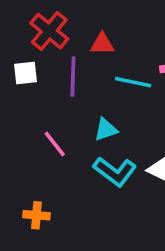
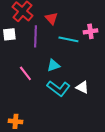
red triangle: (102, 44) -> (51, 18), turned 48
orange cross: (36, 215) -> (15, 121), moved

